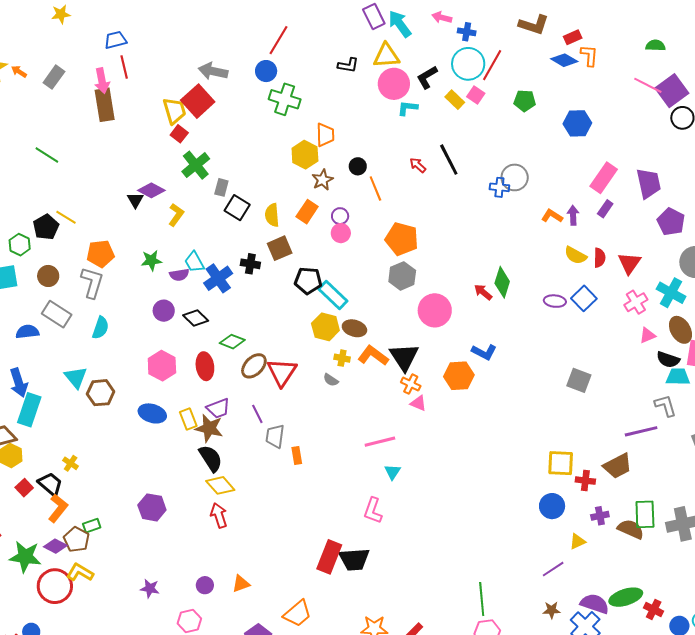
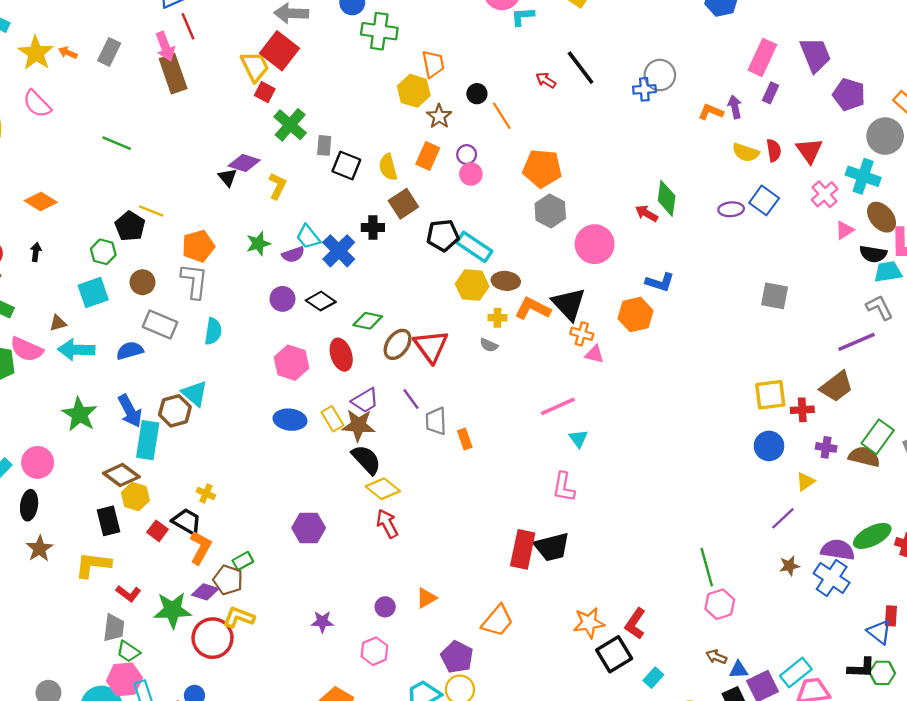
brown hexagon: (101, 393) -> (175, 411), moved
green rectangle: (645, 514) -> (878, 437), turned 48
purple cross: (600, 516) -> (826, 447), turned 30

